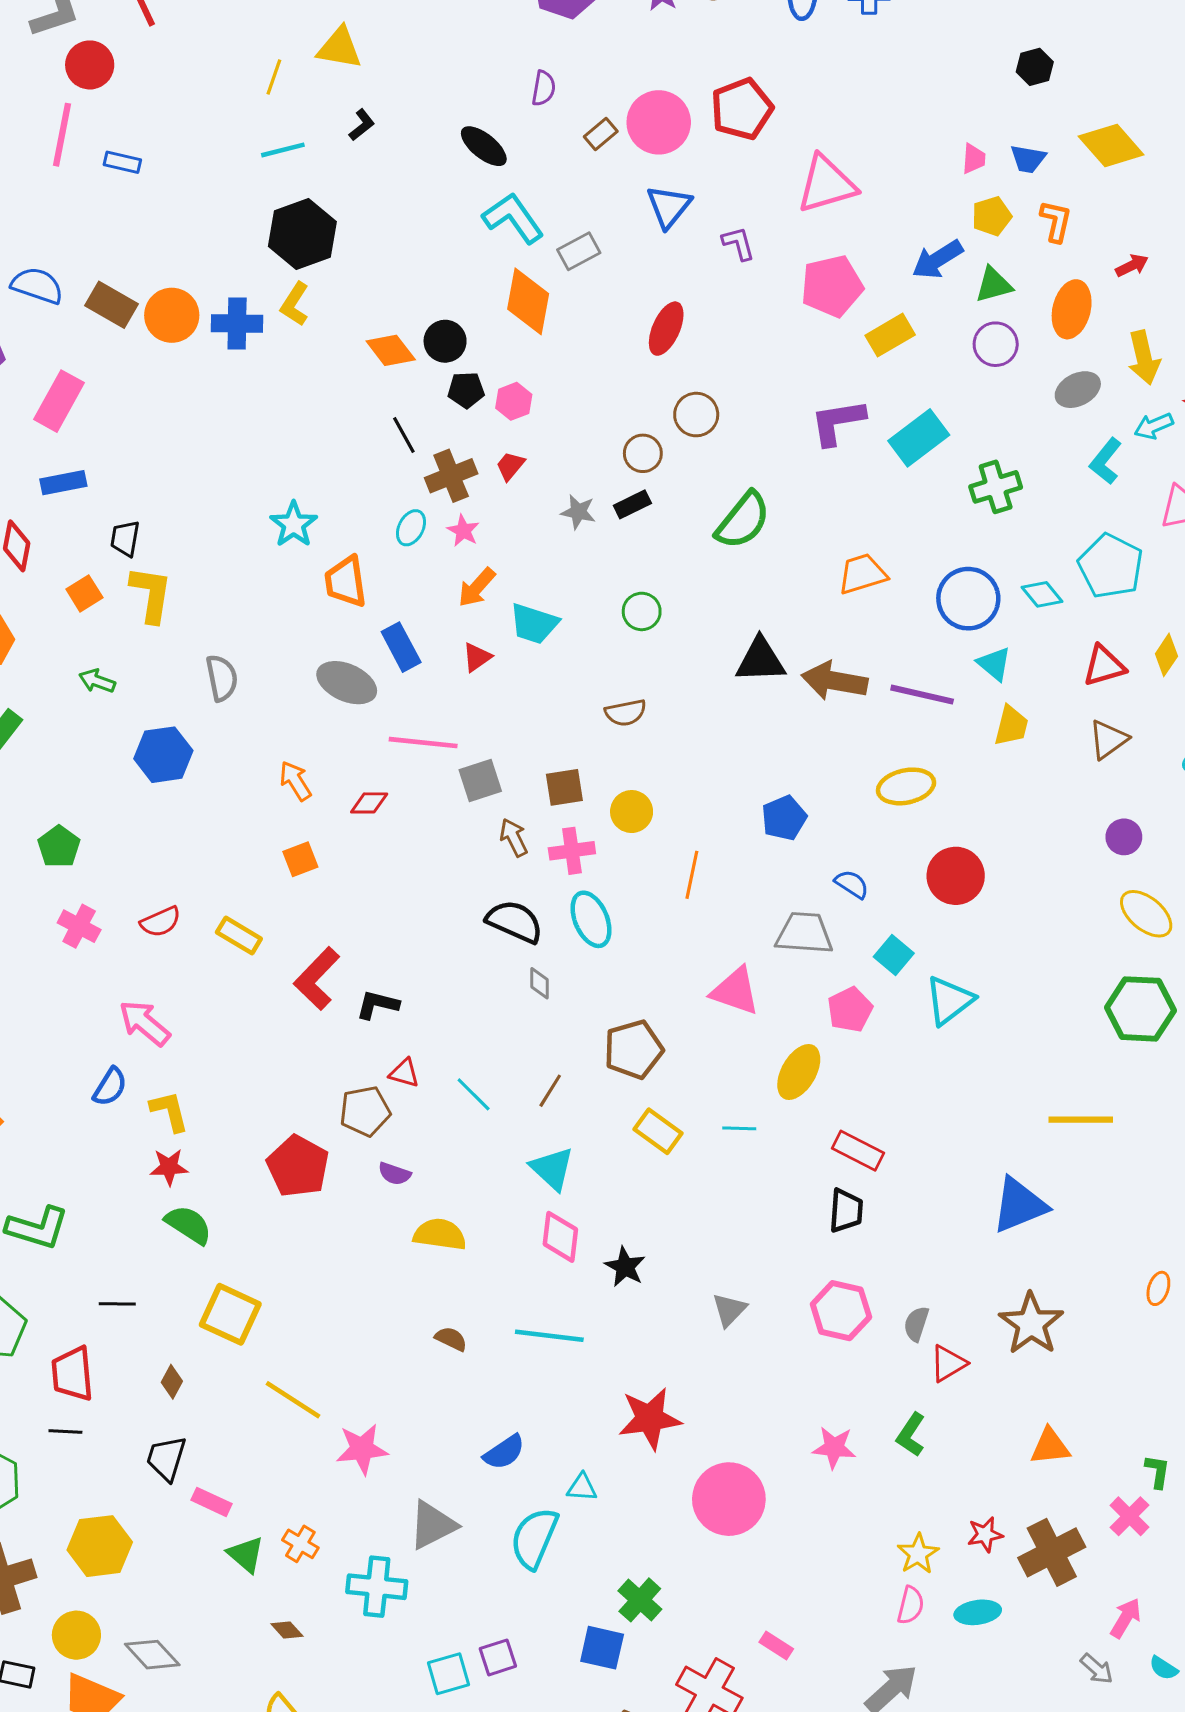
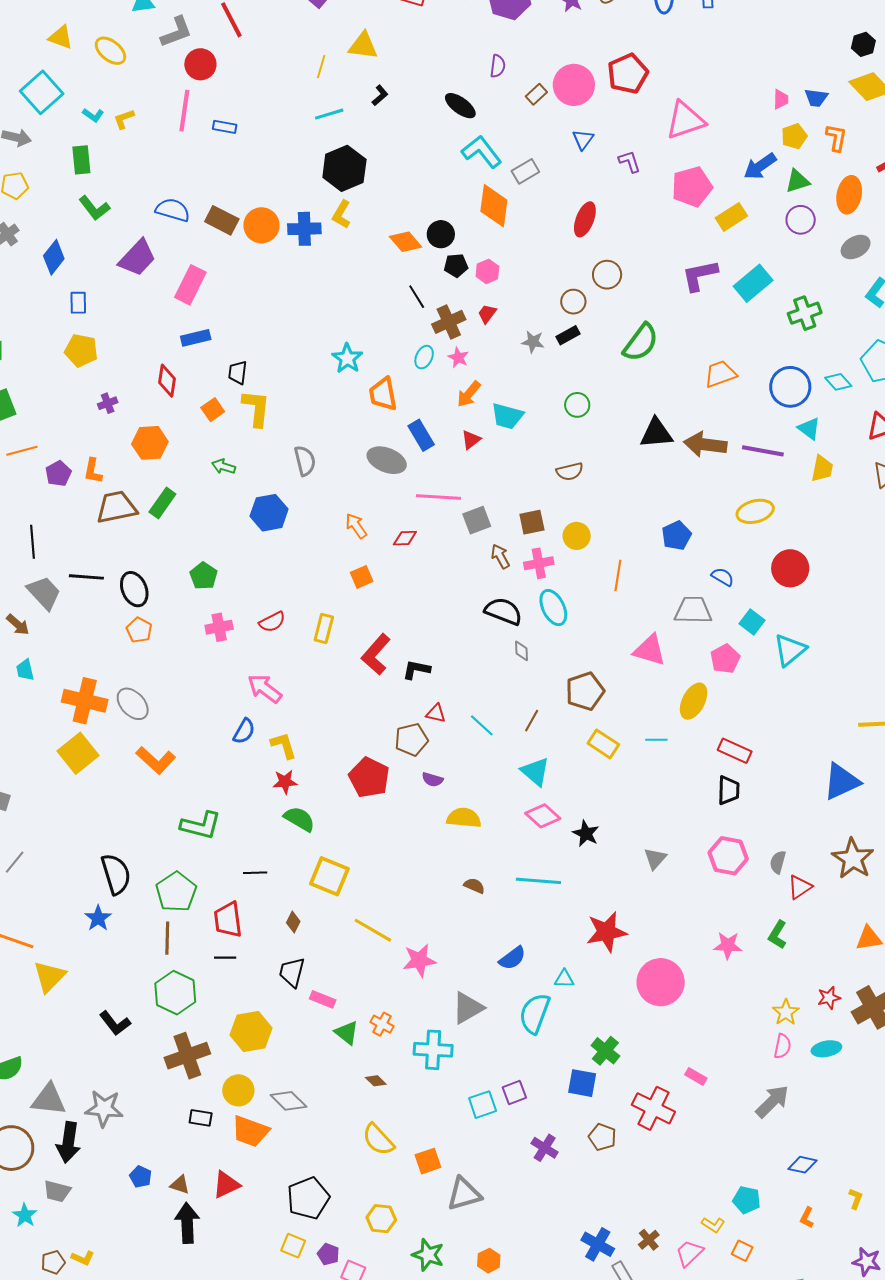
black hexagon: (1035, 67) -> (863, 44), moved
blue triangle: (669, 206) -> (583, 139), size x0.7
pink cross: (79, 926) -> (219, 627), turned -36
yellow rectangle: (239, 935) -> (324, 629), turned 76
pink diamond: (560, 1237) -> (543, 816), turned -52

